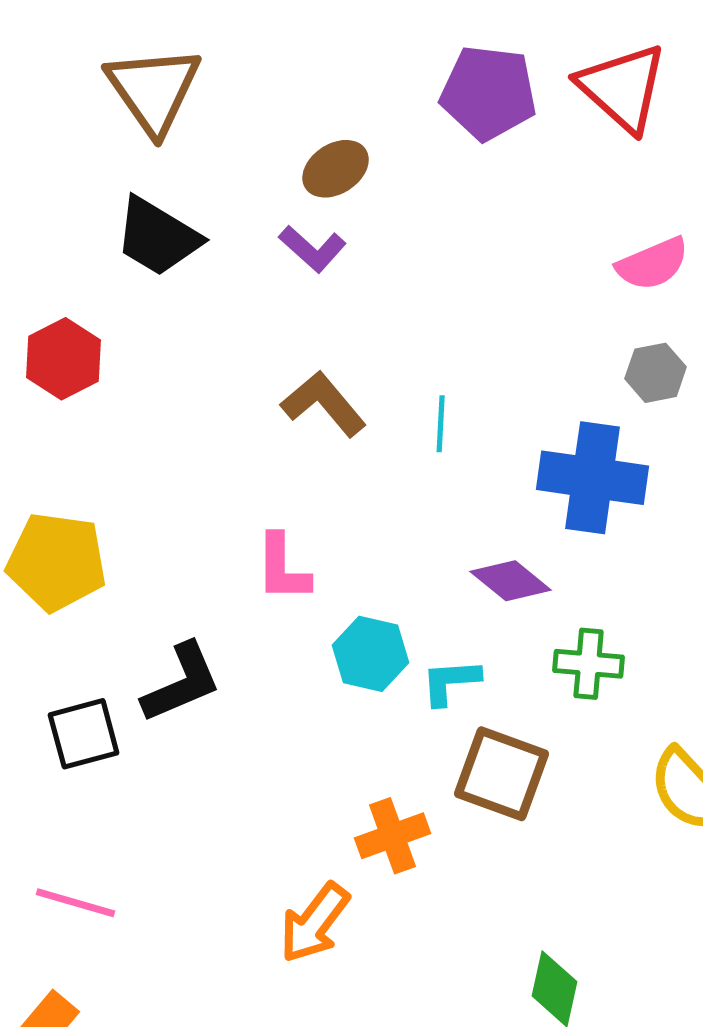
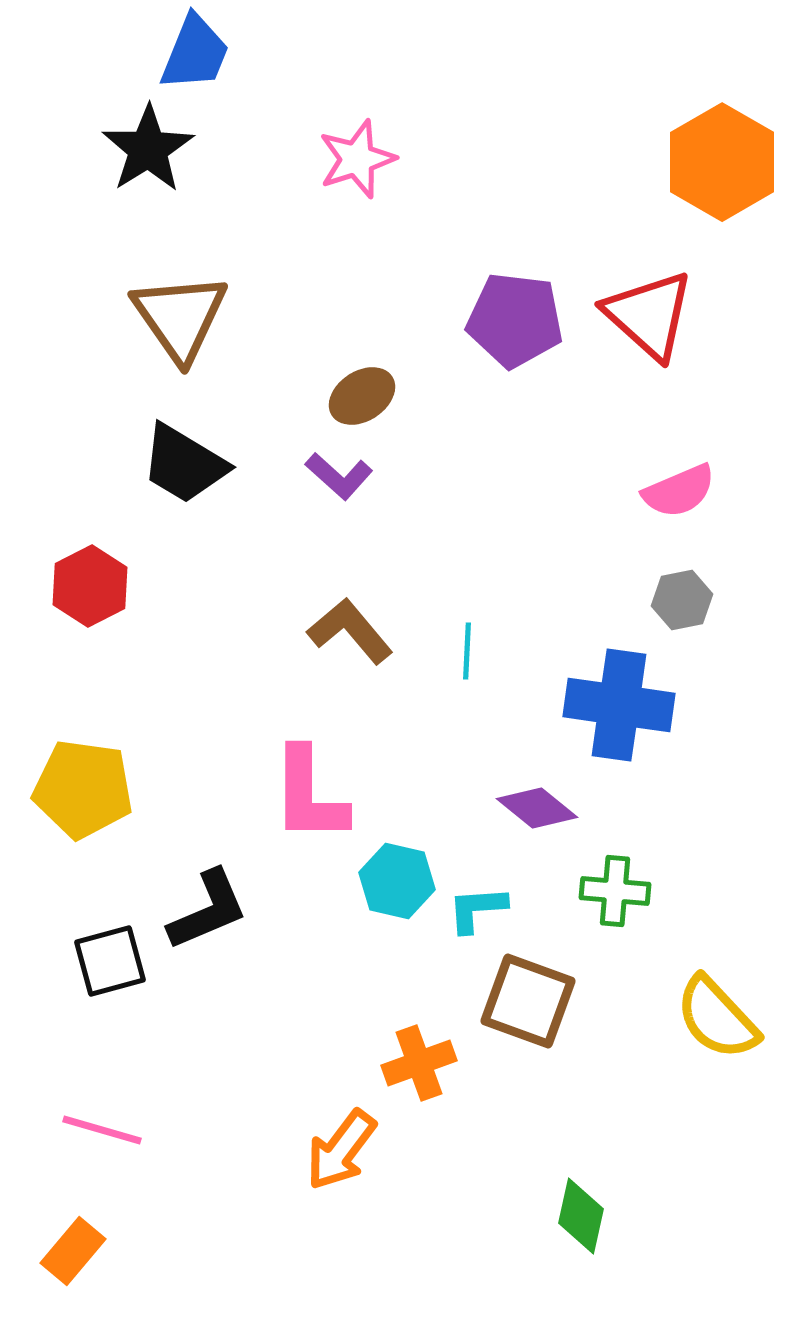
pink L-shape: (283, 568) -> (309, 795), size x1.4

